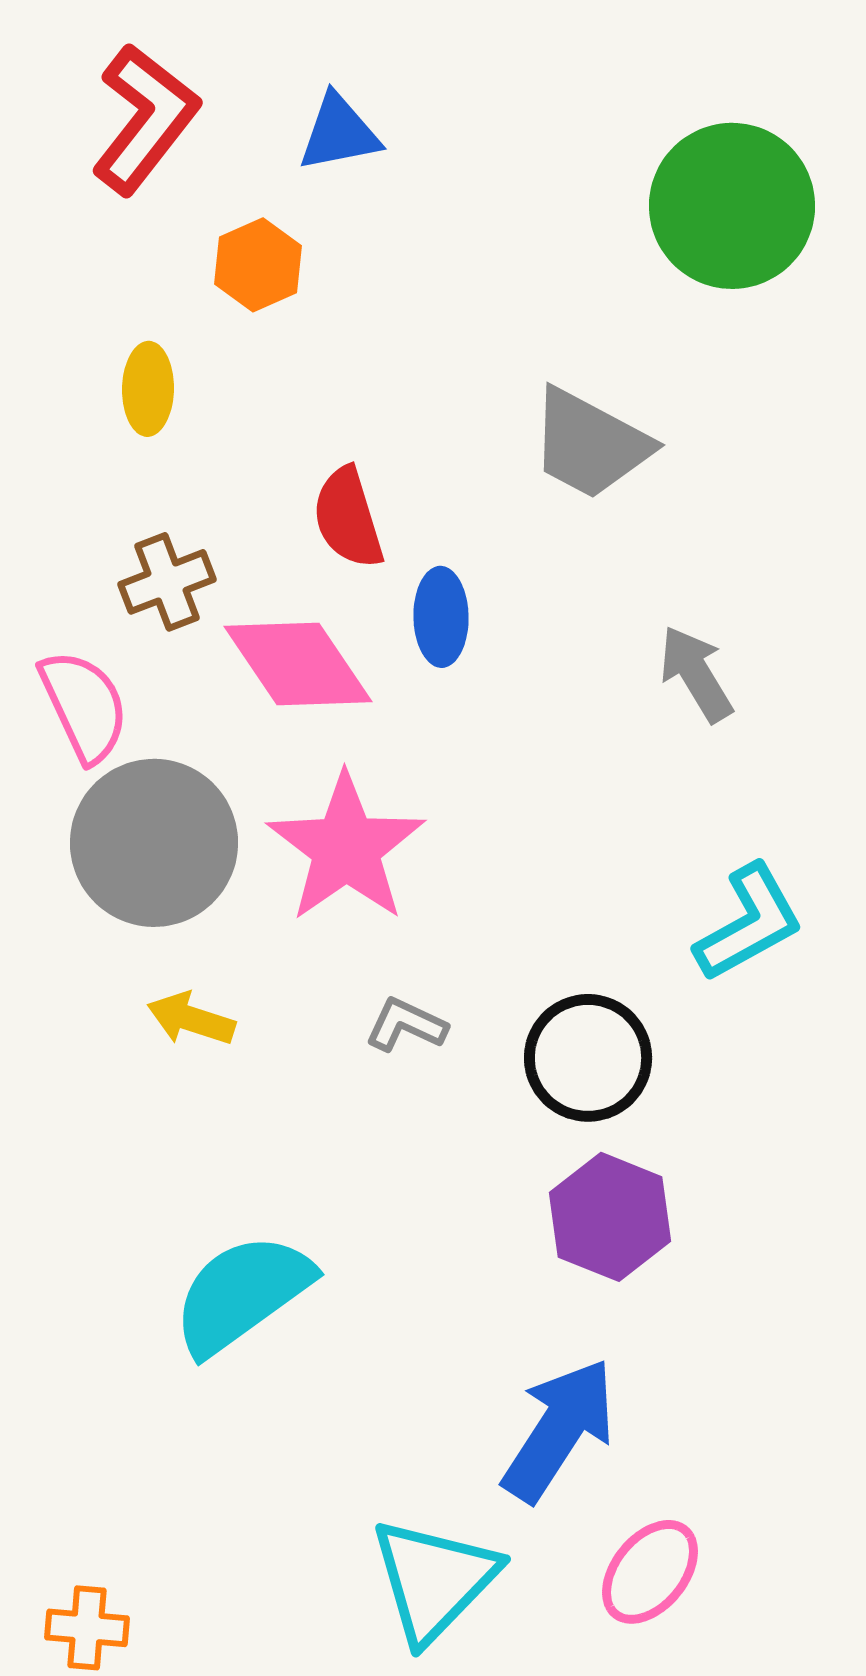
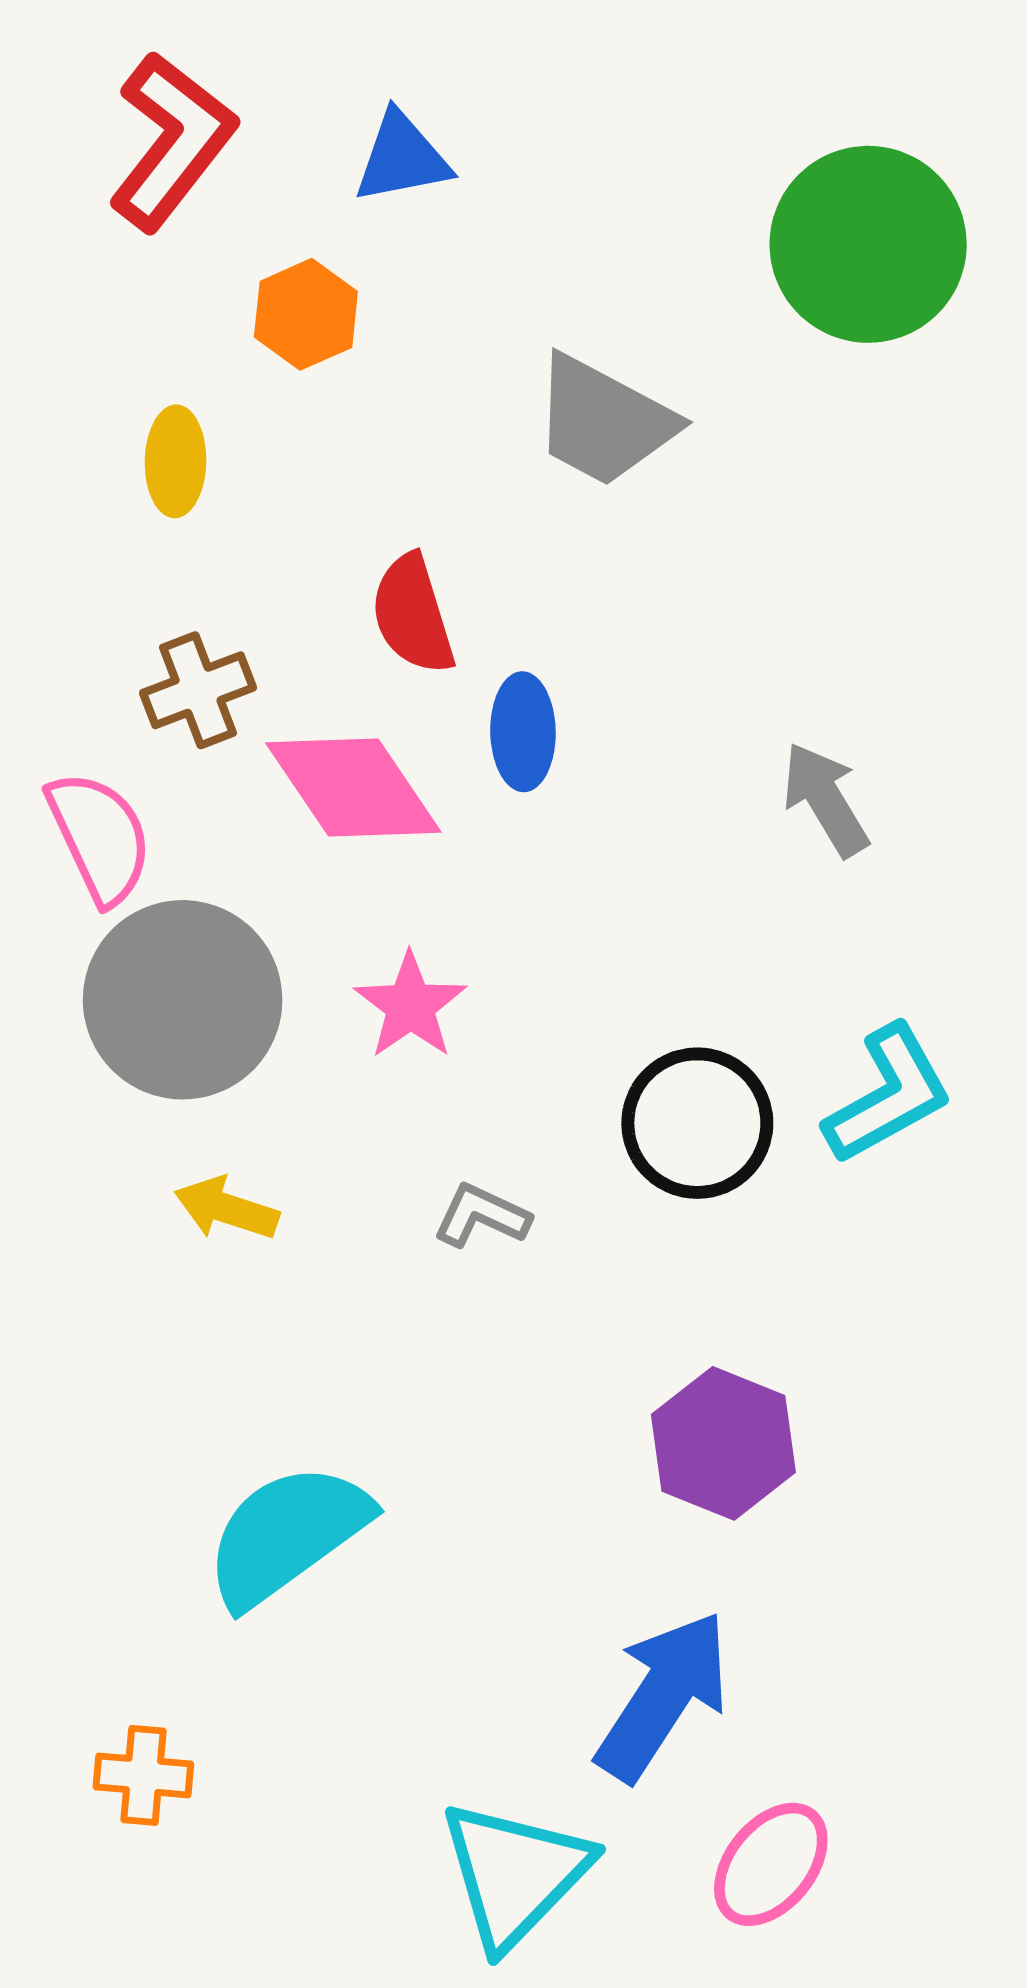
gray trapezoid: (590, 444) -> (604, 421), moved
pink star: (346, 848) -> (410, 1006), size x0.6
black circle: (588, 1058) -> (697, 1123), moved
orange cross: (87, 1628) -> (143, 1775), moved

